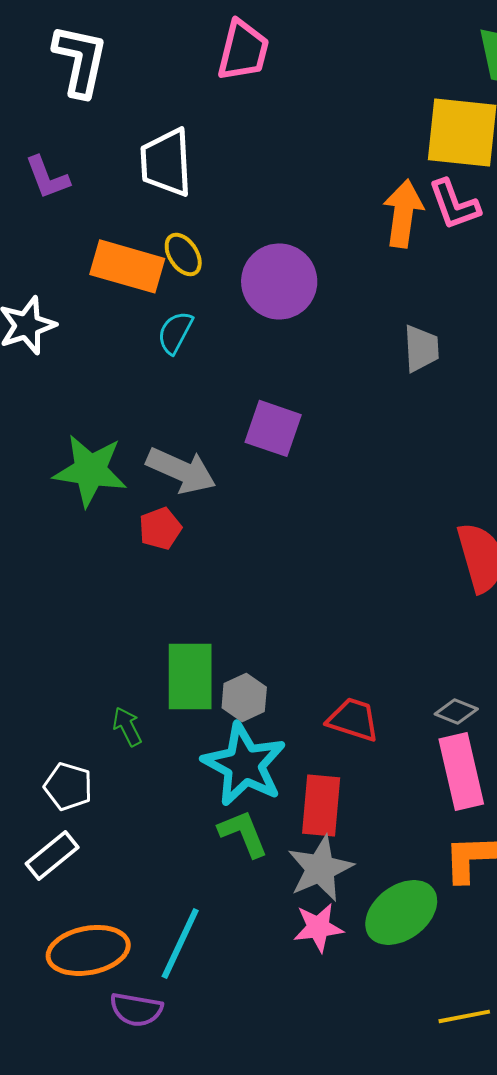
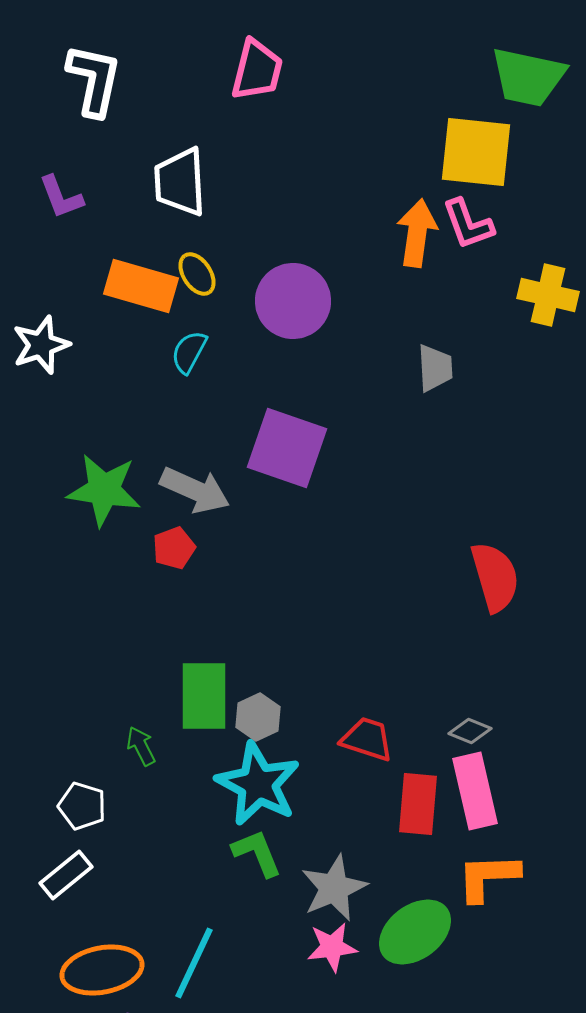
purple square: (273, 428) -> (287, 448), size x1.4
red rectangle: (321, 805) -> (418, 804), moved

